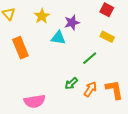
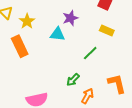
yellow star: (42, 16) -> (27, 21), moved
orange arrow: (90, 89) -> (87, 96), moved

